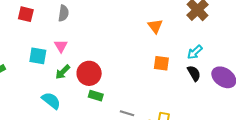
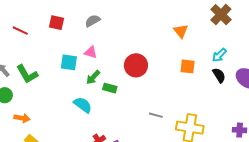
gray semicircle: (63, 13) -> (93, 21), turned -126
pink triangle: (61, 46) -> (91, 52), turned -40
red circle: (89, 73) -> (136, 65), moved
green rectangle: (96, 96) -> (110, 88), moved

